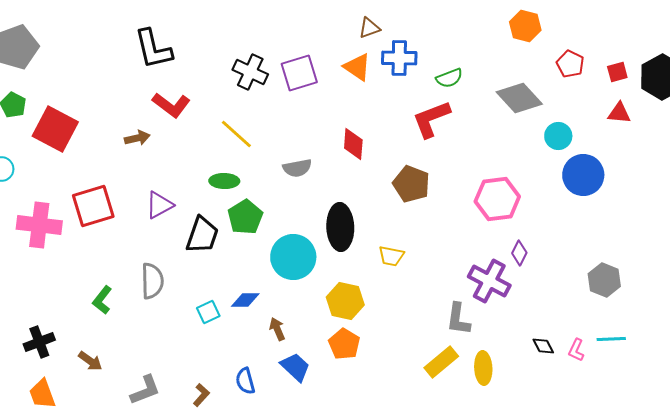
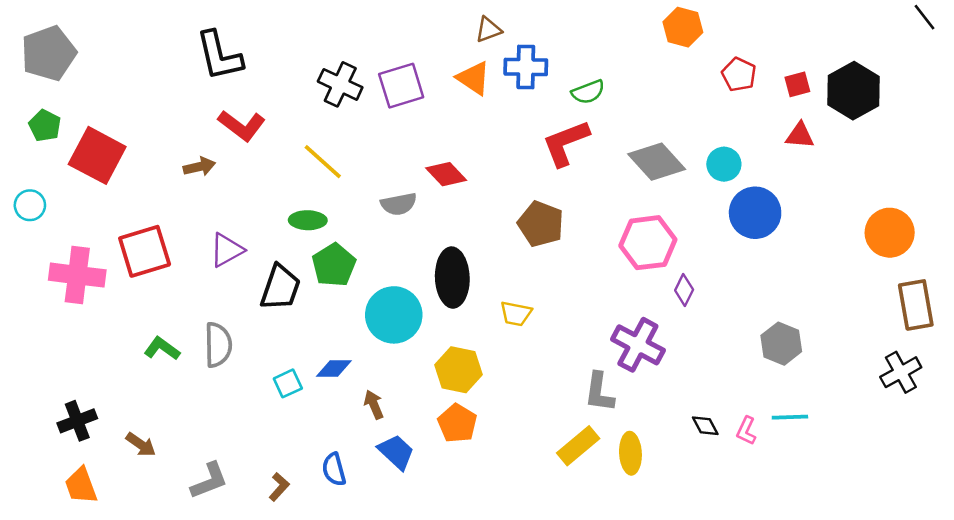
gray diamond: (519, 98) -> (657, 162), moved
red diamond: (353, 144) -> (446, 174), moved, turned -48
purple diamond: (519, 253) -> (684, 290), moved
green L-shape: (102, 300) -> (162, 349), moved, turned 88

